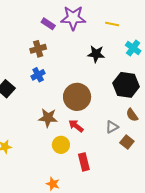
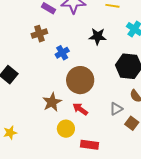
blue cross: (38, 75) -> (62, 53), moved
brown star: (48, 118) -> (52, 102), turned -30
red rectangle: (84, 162) -> (90, 145), turned -66

